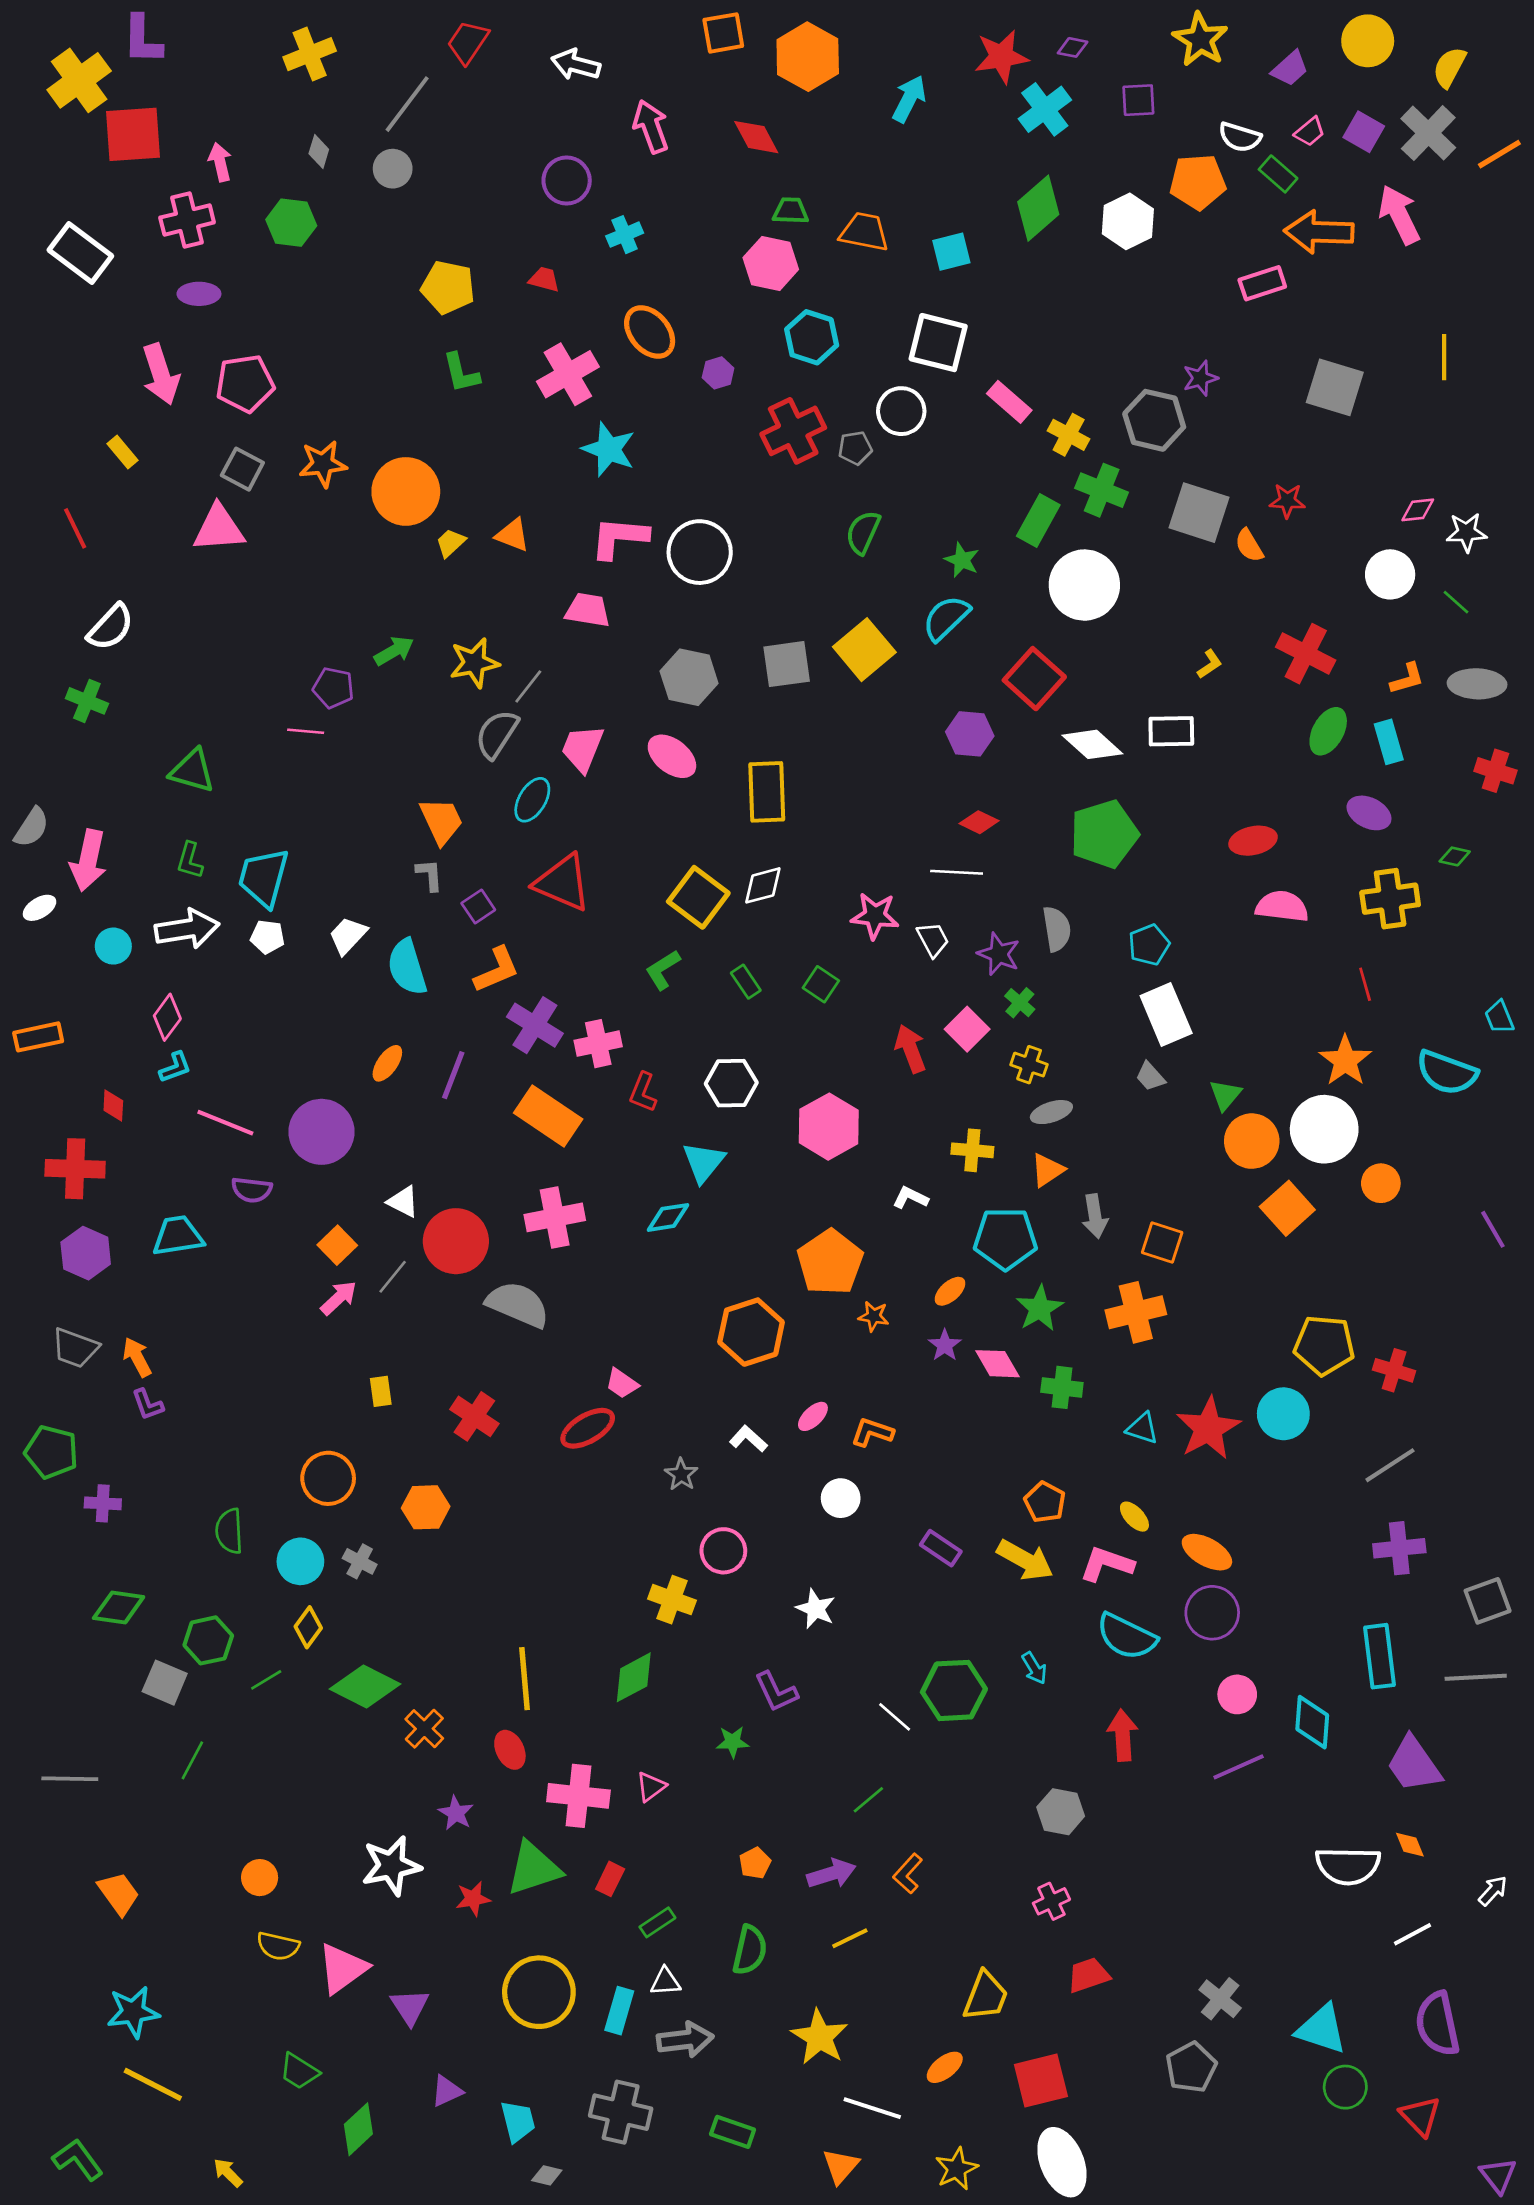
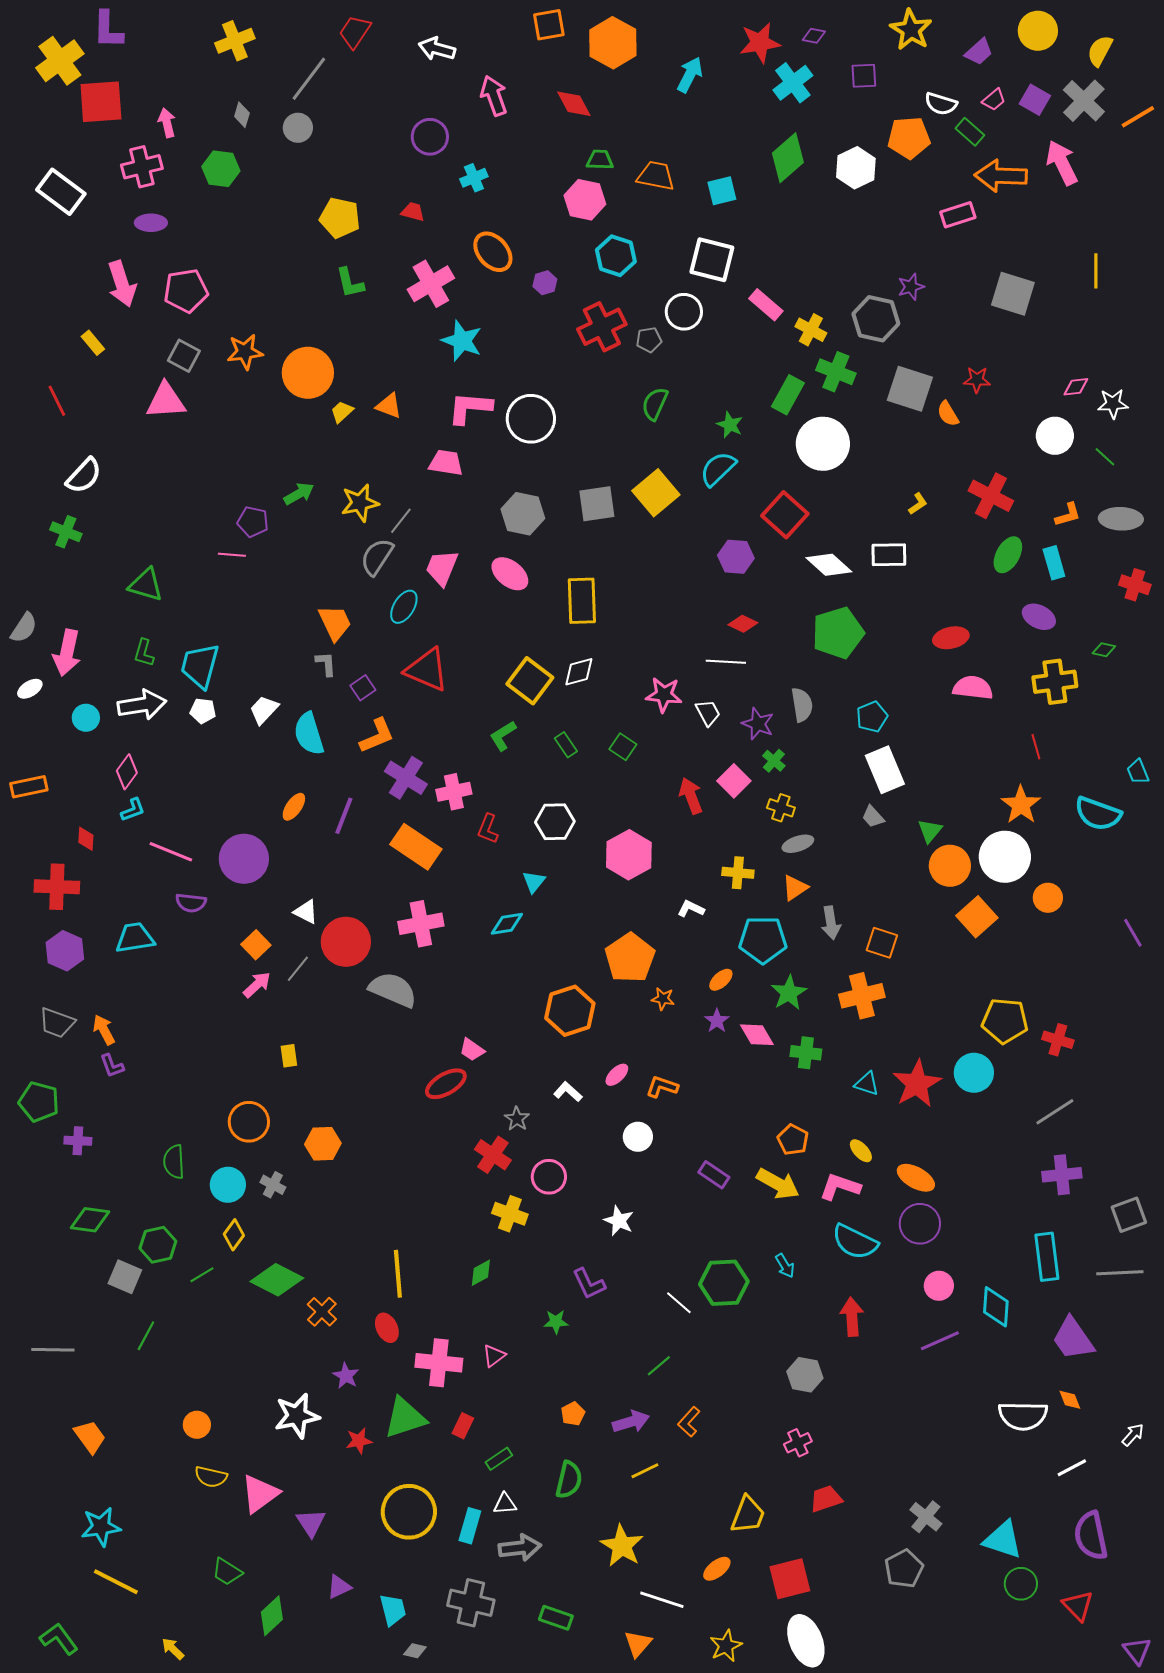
cyan triangle: (704, 1162) -> (534, 882), size x0.7
red cross: (474, 1416) -> (493, 1155), moved
green diamond: (634, 1677) -> (481, 1273), size x0.7

